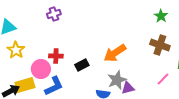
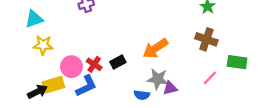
yellow star: (16, 50) -> (43, 45), turned -30
red cross: (56, 56) -> (94, 64), moved, turned 32
gray star: (117, 80) -> (158, 79), turned 30

